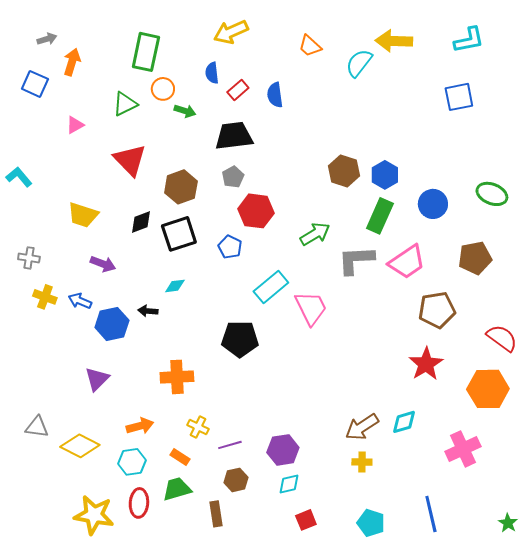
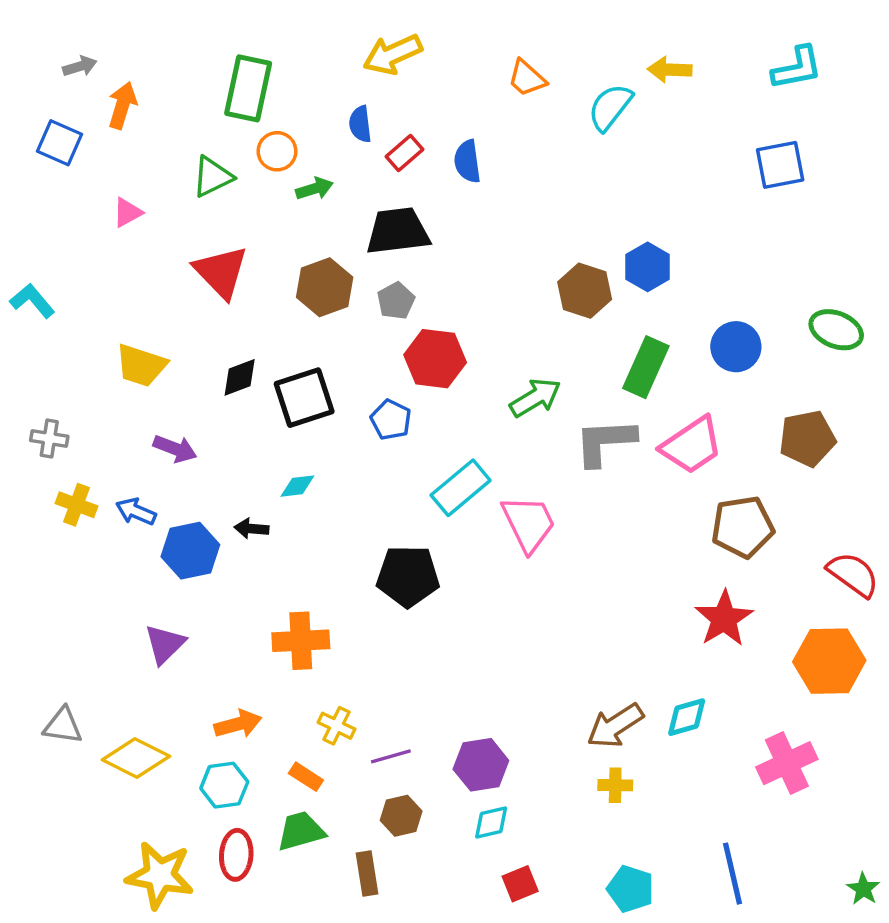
yellow arrow: (394, 41) -> (670, 70), size x0.7
green arrow: (185, 111) -> (314, 189), turned -35
blue hexagon: (385, 175) -> (648, 267), moved
brown hexagon: (181, 187) -> (325, 287), moved

